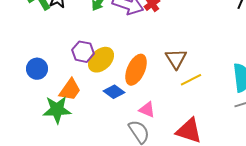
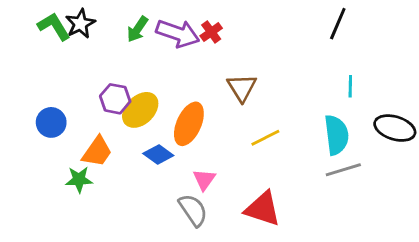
brown triangle: (176, 59) -> (242, 88), moved
green star: (57, 110) -> (79, 179), size x0.7
pink triangle: (147, 110) -> (204, 179), turned 42

